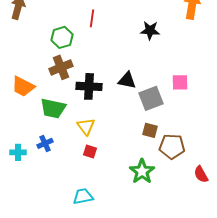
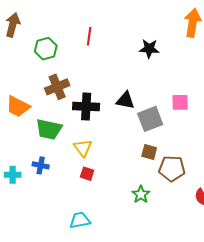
green hexagon: (62, 37) -> (46, 49), moved
blue cross: (45, 143) -> (41, 165), turned 35
green star: (142, 171) -> (141, 194), size x0.7

